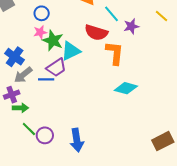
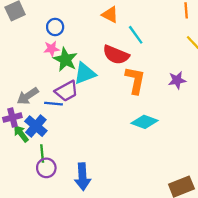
purple star: (131, 26) -> (177, 80), moved
blue cross: (15, 57) -> (36, 126), moved
green arrow: (20, 108) -> (21, 134), turned -133
green line: (29, 129) -> (42, 153), moved, turned 35

